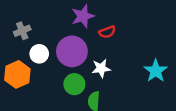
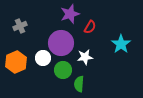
red semicircle: (107, 32) -> (90, 27), turned -40
white circle: (39, 54) -> (43, 58), moved
cyan star: (156, 71) -> (121, 44), moved

